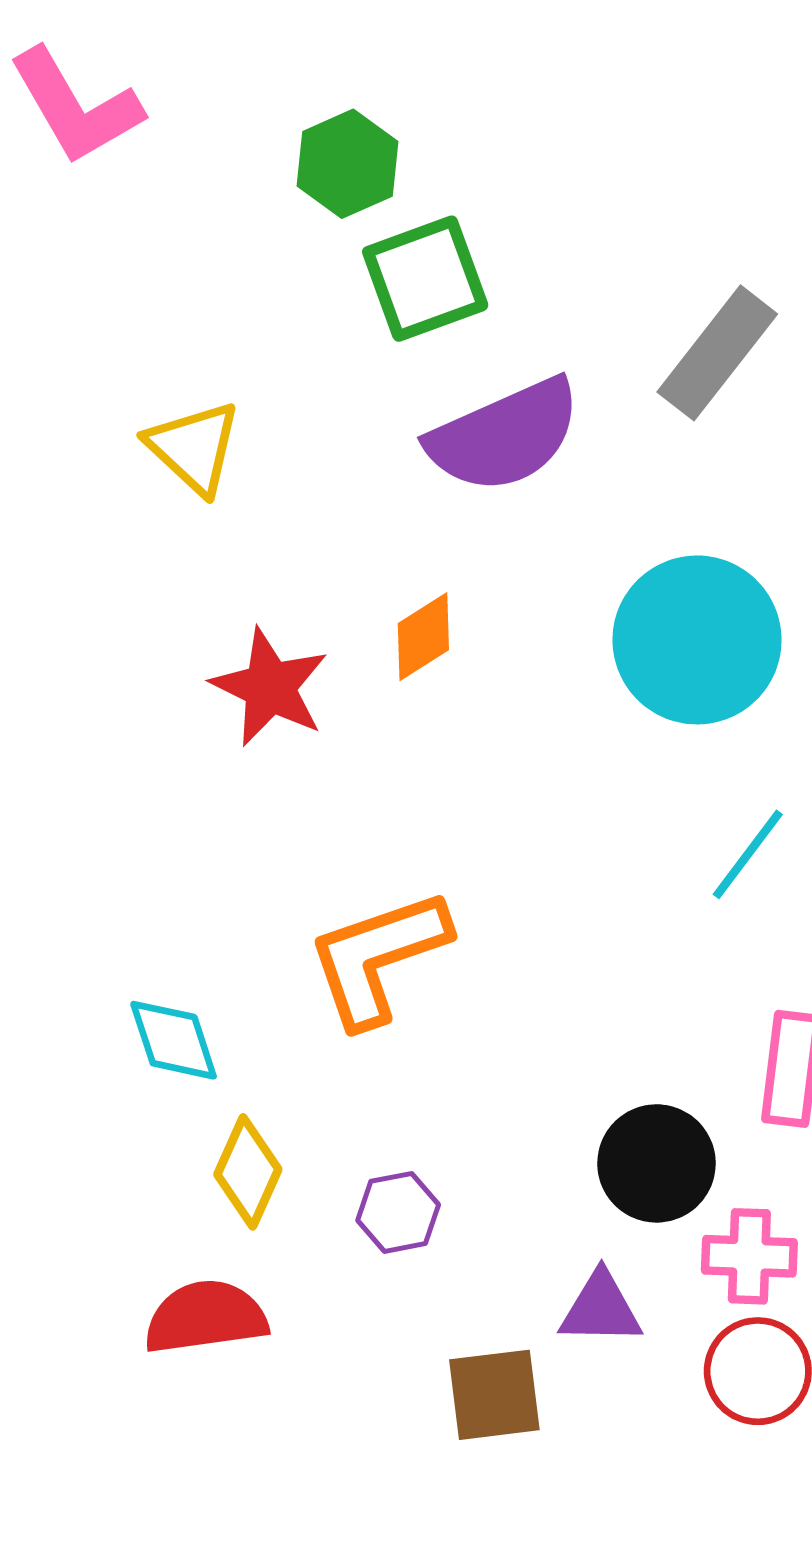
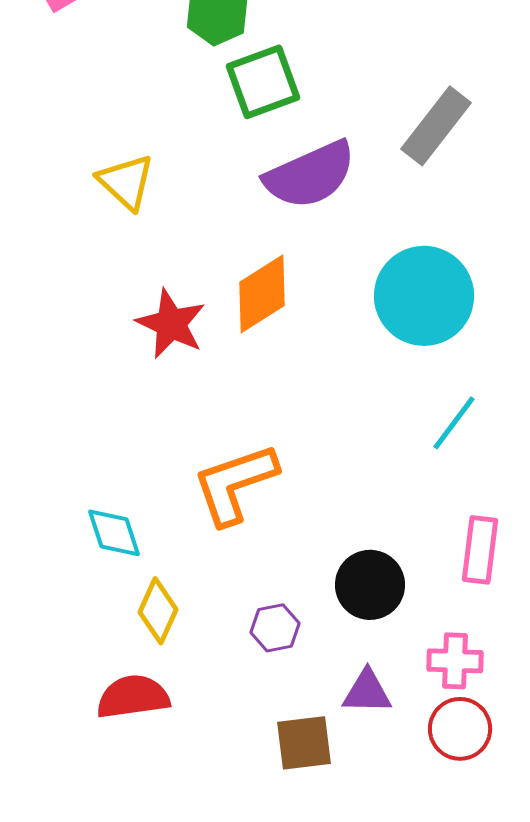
orange diamond: (423, 637) -> (262, 294), size x1.5
black circle: (656, 1163) -> (370, 585), moved
purple hexagon: (398, 1212) -> (275, 628), moved

